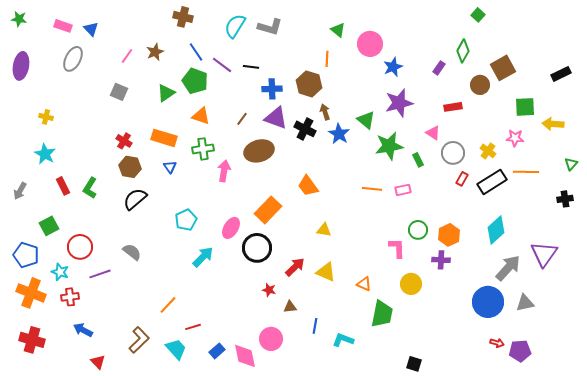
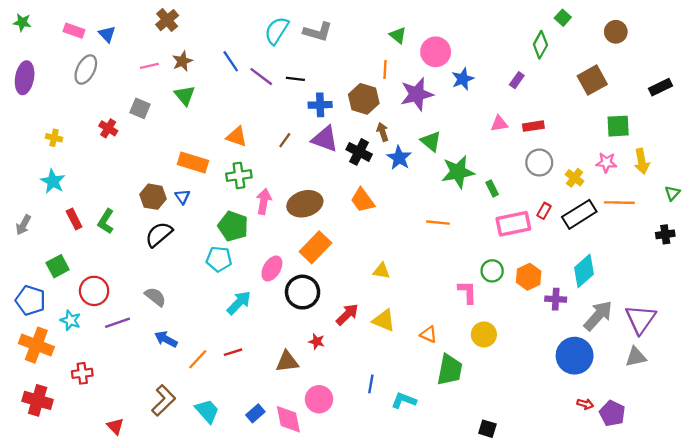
brown cross: (183, 17) -> (167, 20), moved, turned 36
green diamond: (463, 51) -> (540, 45), moved
pink line: (127, 56) -> (149, 66), turned 42
green pentagon: (195, 81) -> (233, 226), moved
brown circle: (480, 85) -> (616, 32), moved
green triangle: (166, 93) -> (185, 95), moved, turned -36
purple star: (399, 103) -> (417, 94), moved
yellow arrow: (553, 124) -> (642, 161), moved, turned -105
pink triangle: (433, 133) -> (499, 124), moved, turned -42
red cross: (124, 141) -> (108, 128), moved
brown ellipse: (259, 151) -> (305, 204), moved
gray circle: (453, 153) -> (539, 163), moved
blue triangle: (170, 167) -> (182, 197), moved
orange trapezoid: (308, 186) -> (363, 200), moved
pink rectangle: (403, 190) -> (513, 224), moved, size x1.8
cyan pentagon: (186, 220) -> (219, 259), turned 30
purple triangle: (544, 254) -> (641, 319), moved
purple cross: (441, 260) -> (556, 299), moved
red cross: (70, 297) -> (82, 373), moved
gray triangle: (525, 303) -> (636, 357), moved
brown triangle: (290, 307) -> (287, 362), moved, size x1.5
red line: (193, 327) -> (233, 352), moved
blue arrow: (83, 330) -> (166, 339), moved
purple pentagon: (520, 351) -> (612, 413), turned 30

